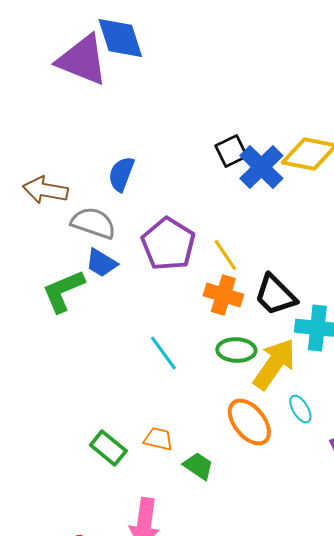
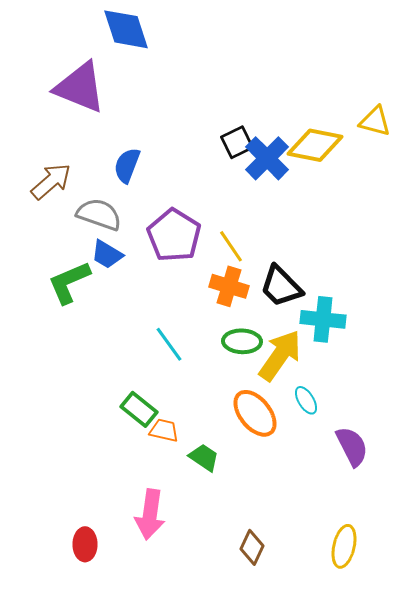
purple triangle: (82, 60) -> (80, 87), moved
brown arrow: (45, 190) -> (51, 181), turned 129
green rectangle: (108, 448) -> (139, 409), moved

